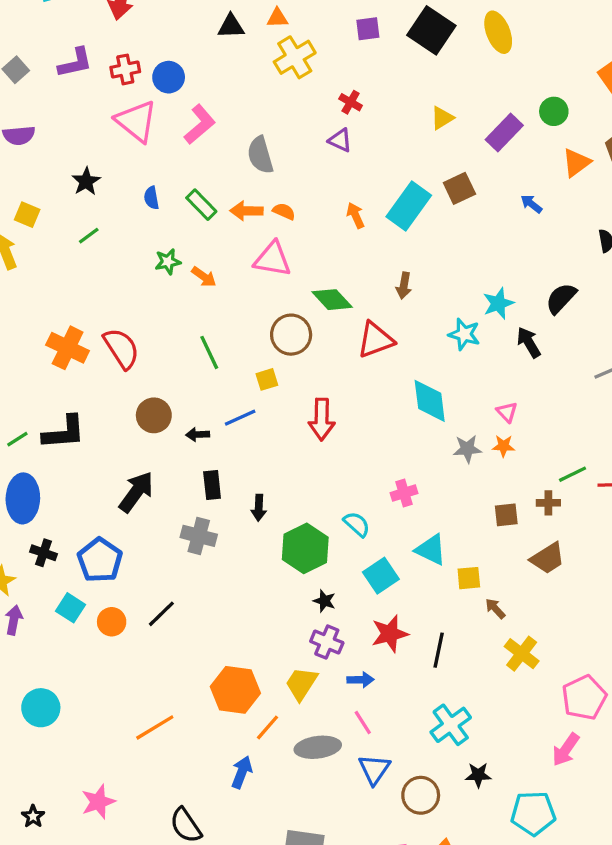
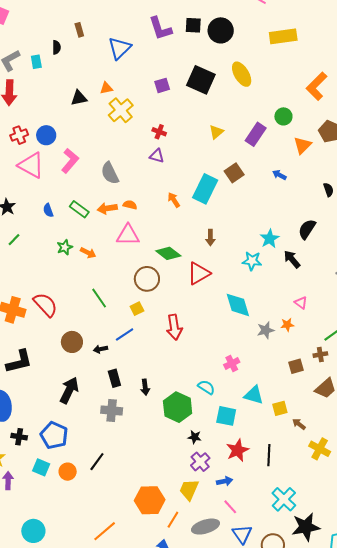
pink triangle: (507, 412) -> (301, 303), moved
cyan square: (381, 576) -> (226, 416), turned -35
purple cross: (327, 642) -> (200, 462), turned 36
black star: (478, 775) -> (306, 527), size x1.8

